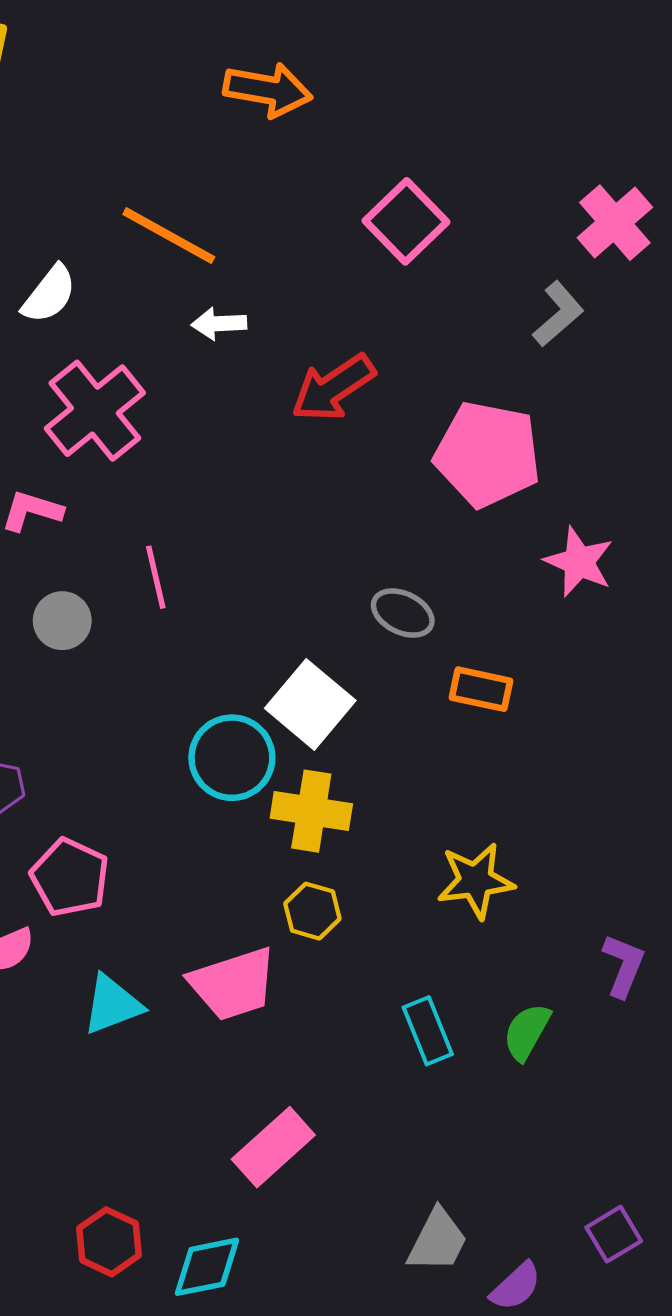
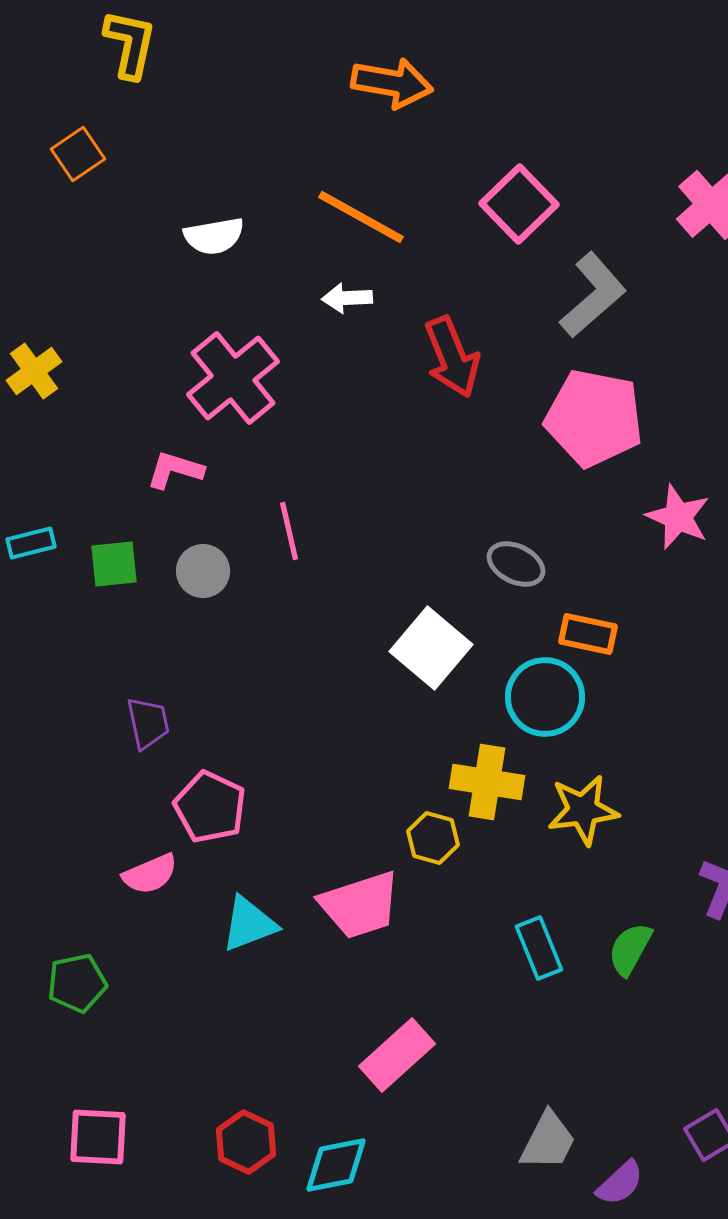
orange line: (169, 236) -> (361, 217), moved
white semicircle: (49, 294) -> (214, 236), moved, turned 42
gray L-shape: (558, 314) -> (593, 295), moved, size x1.4
red arrow: (333, 388) -> (452, 357), turned -78
cyan circle: (232, 758) -> (545, 697), moved
yellow cross: (311, 811) -> (487, 782), moved

